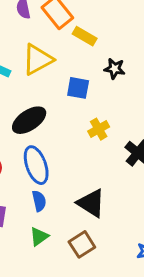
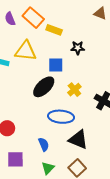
yellow triangle: (38, 59) -> (26, 51), turned 45
black ellipse: (29, 120) -> (44, 87), moved
blue ellipse: (36, 165) -> (61, 117), moved, turned -55

